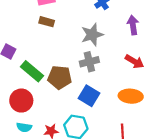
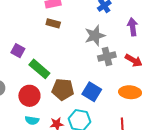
gray cross: (89, 62) -> (107, 57), moved
brown pentagon: (60, 77) -> (63, 89), moved

